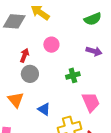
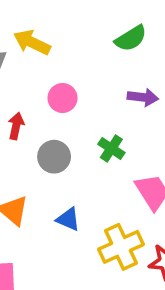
gray circle: (30, 74) -> (54, 157), moved
green cross: (73, 75) -> (111, 148), turned -32

